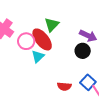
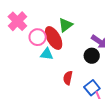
cyan triangle: (38, 56) -> (47, 54), turned 40
red semicircle: (64, 86) -> (68, 78), moved, turned 88

